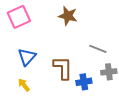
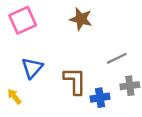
gray line: (98, 49) -> (117, 58), turned -48
yellow arrow: (24, 85) -> (14, 96), moved

